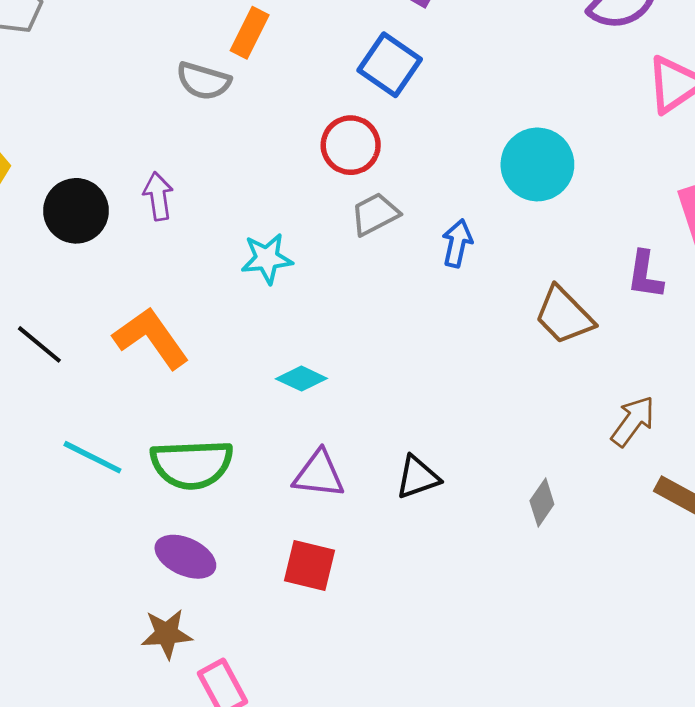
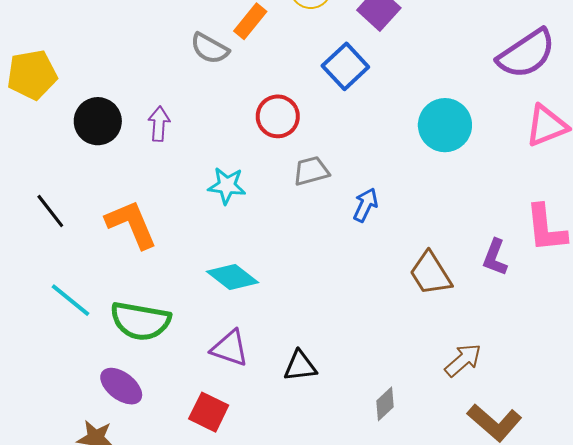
red circle: (351, 145) -> (278, 116), moved
cyan circle: (537, 164) -> (445, 125), moved
cyan diamond: (301, 379) -> (233, 277), size x1.4

